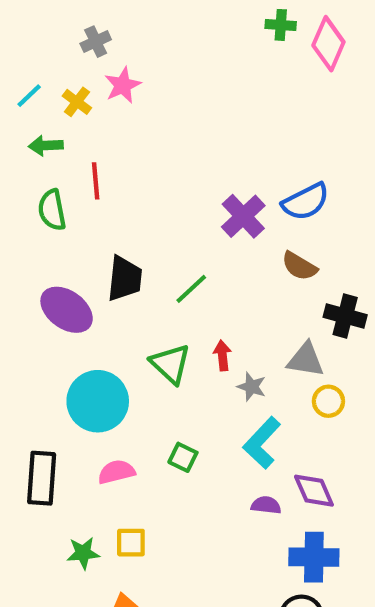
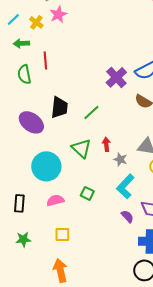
black rectangle: (42, 478) -> (19, 203), size x0.7
purple semicircle: (266, 505) -> (127, 216), turned 40
green star: (83, 553) -> (23, 239), moved

